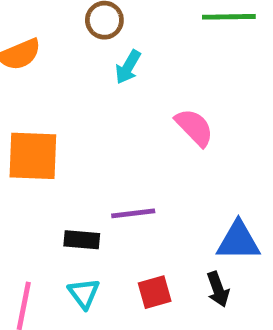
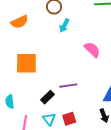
black rectangle: (82, 240) -> (47, 97), turned -48
red square: (155, 292) -> (69, 119), moved

